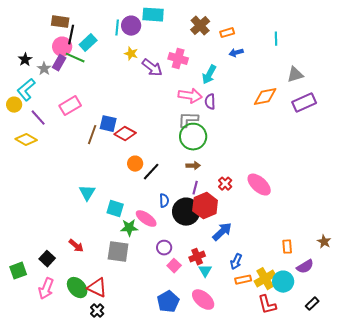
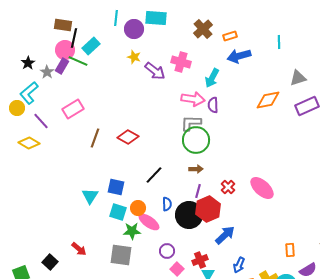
cyan line: (117, 28) -> (116, 18), moved
blue arrow: (236, 53) -> (239, 56), size x1.6
blue square: (108, 124) -> (116, 187), moved
orange circle: (135, 164) -> (138, 208), moved

